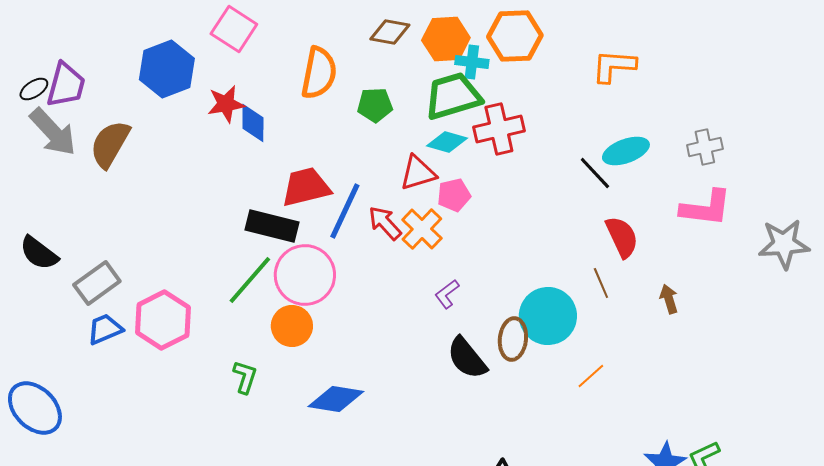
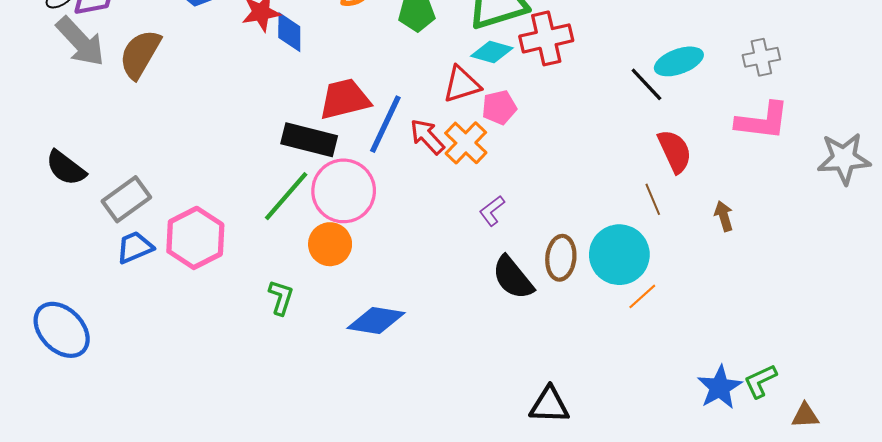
cyan circle: (548, 316) -> (619, 255), moved

